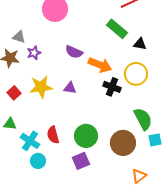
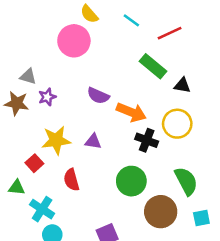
red square: (14, 93) -> (34, 163), moved
red semicircle: (53, 135) -> (71, 180), moved
green circle: (86, 136) -> (131, 181), moved
cyan square: (155, 140) -> (201, 218), moved

